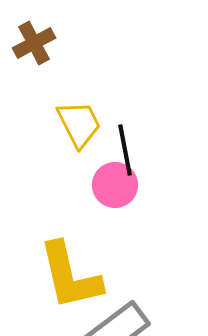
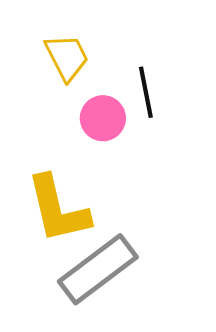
black line: (125, 150) -> (146, 92), moved

